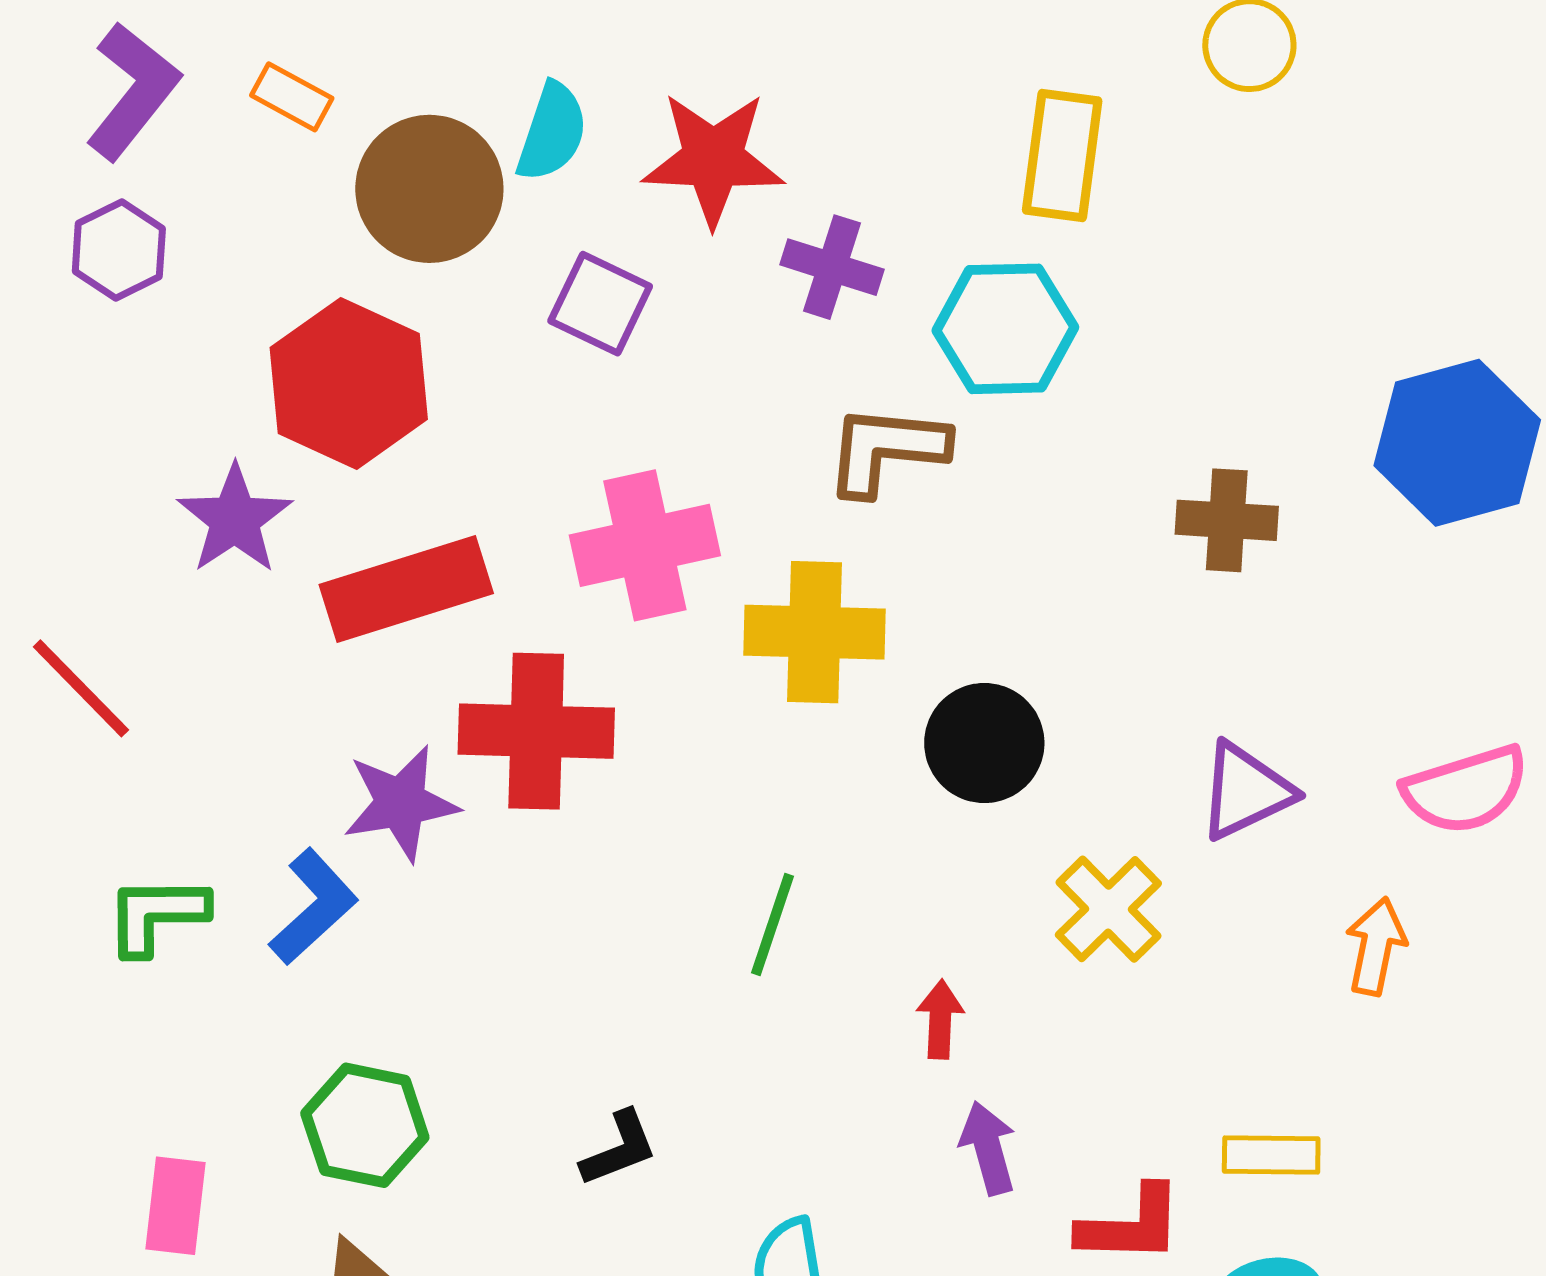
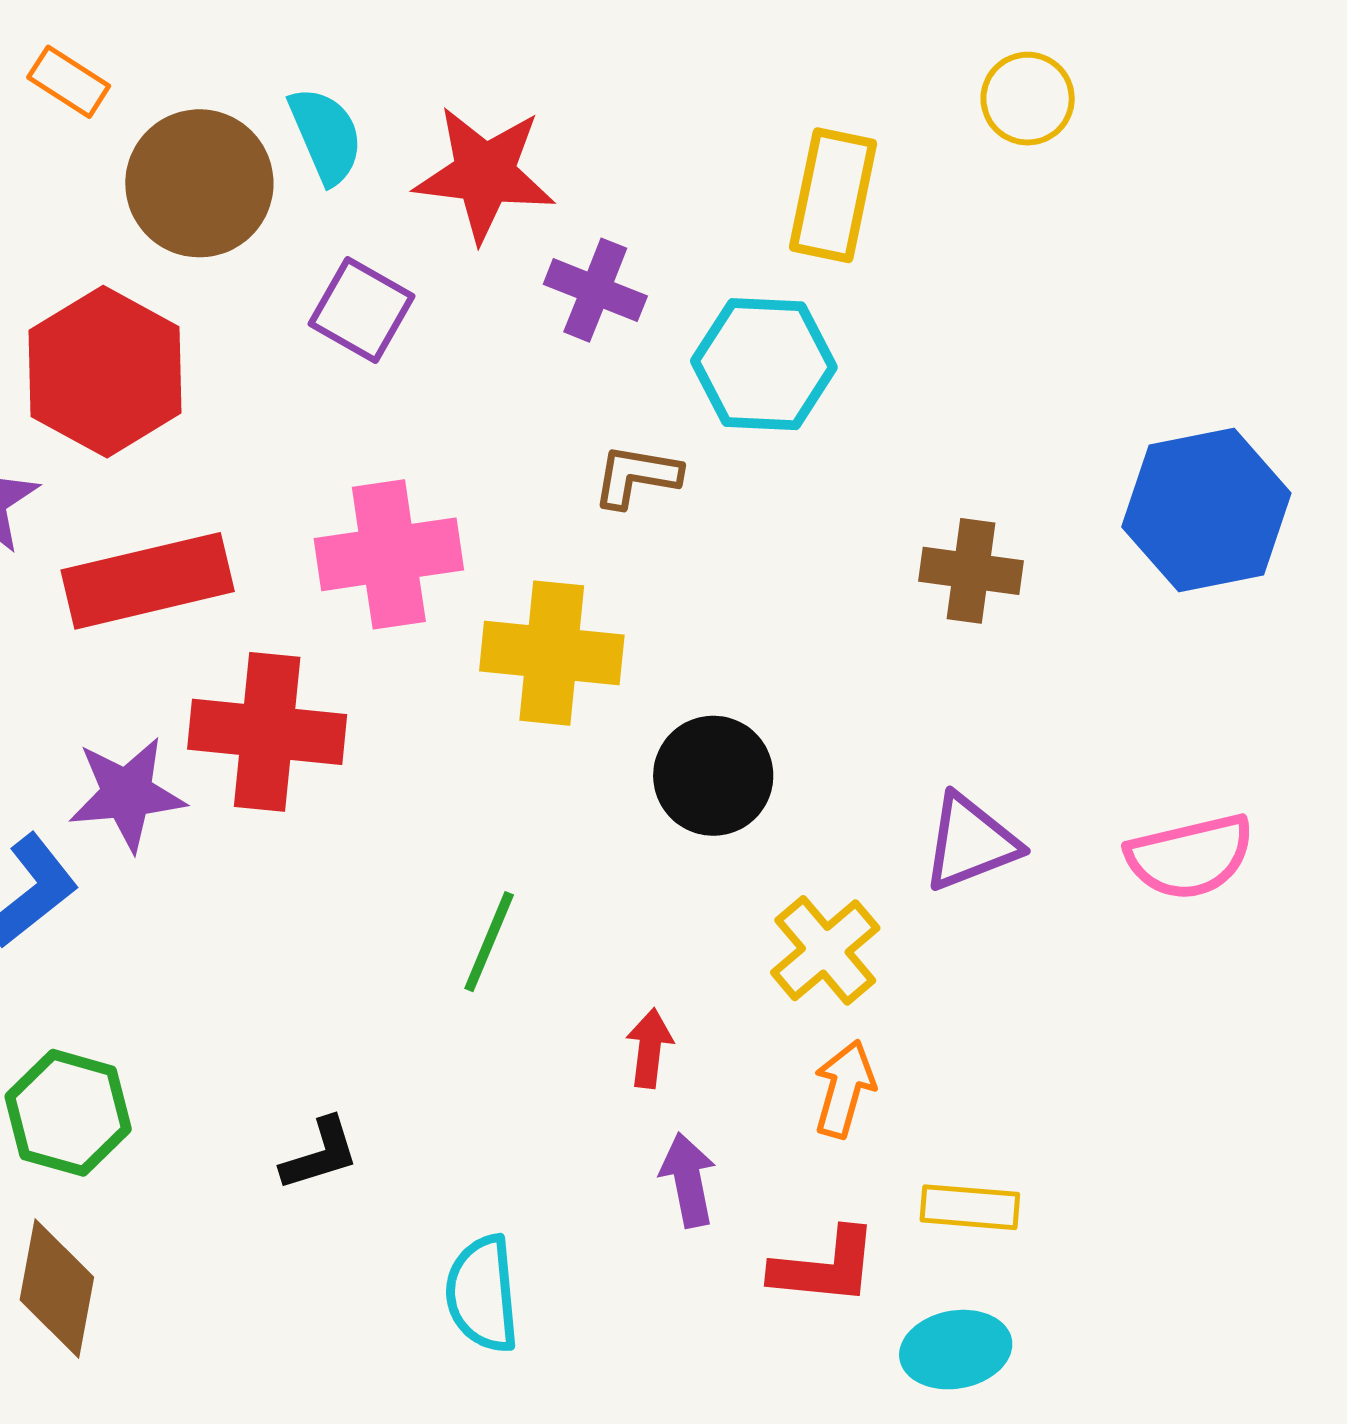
cyan semicircle: (552, 132) -> (326, 135), turned -46
brown L-shape: (886, 450) -> (636, 476), size x0.7
orange arrow: (1376, 946) -> (844, 1089), moved

